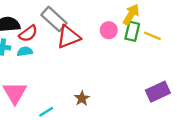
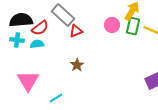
red triangle: (68, 37) -> (76, 31), size x0.6
brown star: (82, 98) -> (77, 65), moved

